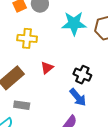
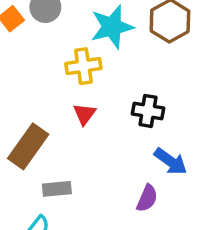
yellow cross: (27, 38) -> (83, 66), moved
blue arrow: (78, 97) -> (171, 161), moved

